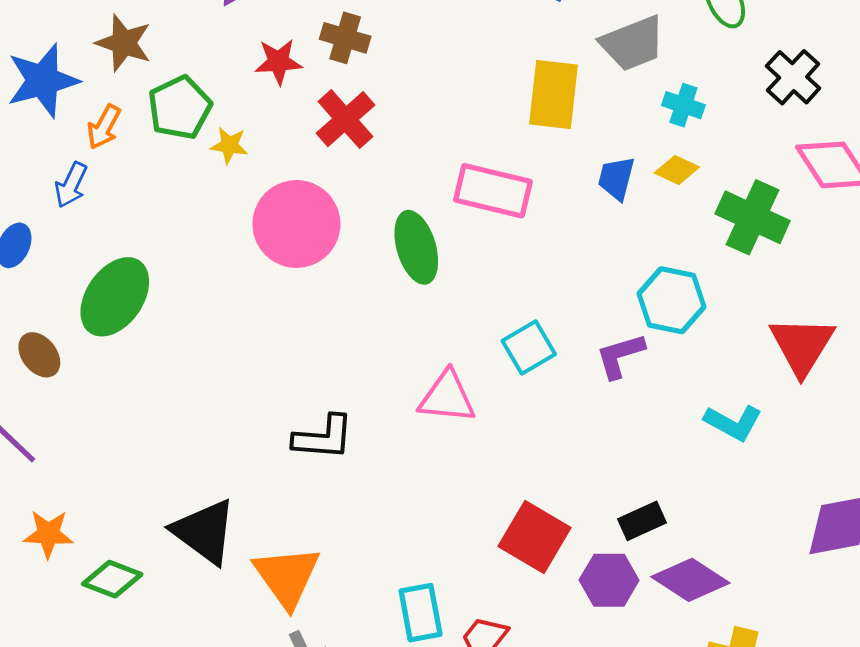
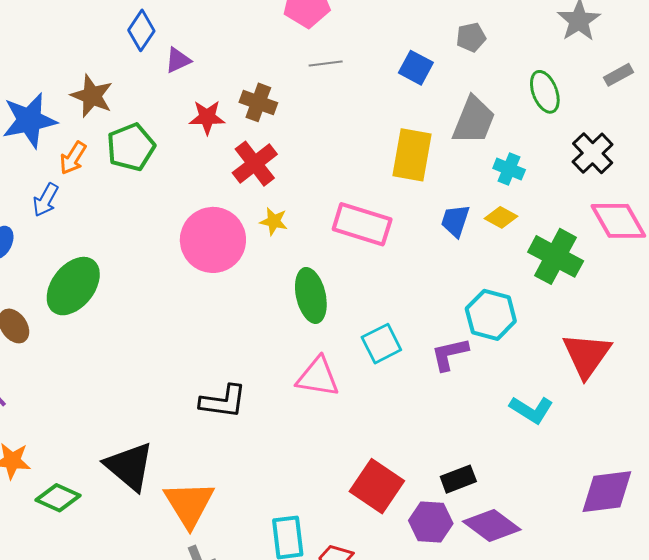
gray trapezoid: (633, 43) -> (474, 120), turned -50
yellow star: (229, 145) -> (274, 221), moved
green ellipse: (416, 247) -> (311, 295), moved

